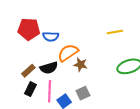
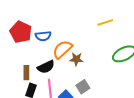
red pentagon: (29, 29) -> (21, 32), turned 30
brown rectangle: (28, 71) -> (26, 73), turned -40

